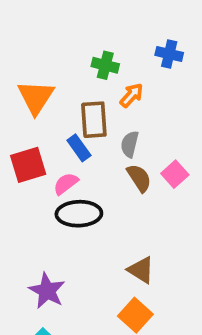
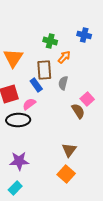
brown semicircle: (139, 178) -> (78, 111), moved
black ellipse: (79, 214) -> (18, 120), moved
brown triangle: (141, 270) -> (69, 150), turned 35
purple star: (47, 291) -> (19, 161), turned -30

